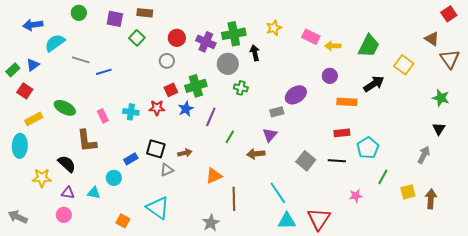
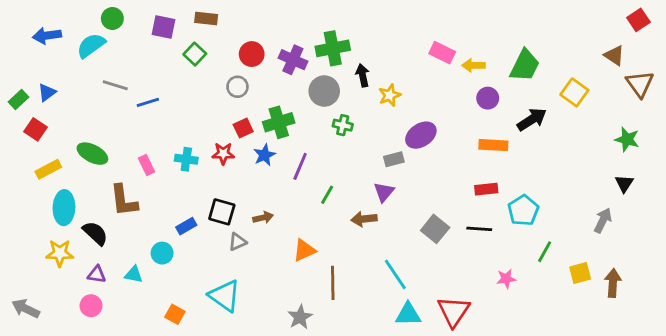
yellow star: (274, 28) -> (390, 95), moved
cyan semicircle: (55, 43) -> (91, 46), moved
purple circle: (330, 76) -> (488, 98), moved
cyan ellipse: (20, 146) -> (64, 208), moved

